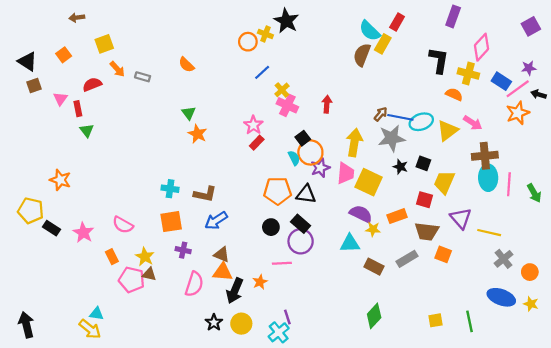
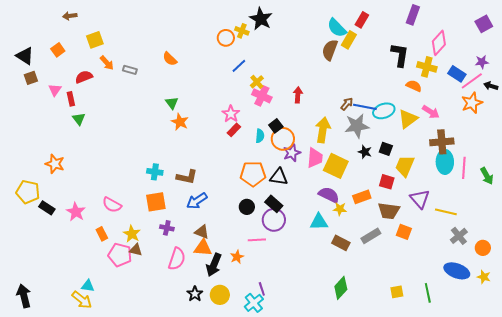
cyan semicircle: (294, 158) -> (260, 136), moved, turned 32

